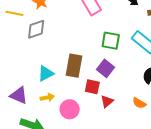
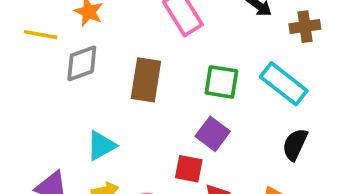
brown rectangle: (74, 66) -> (146, 80), moved

